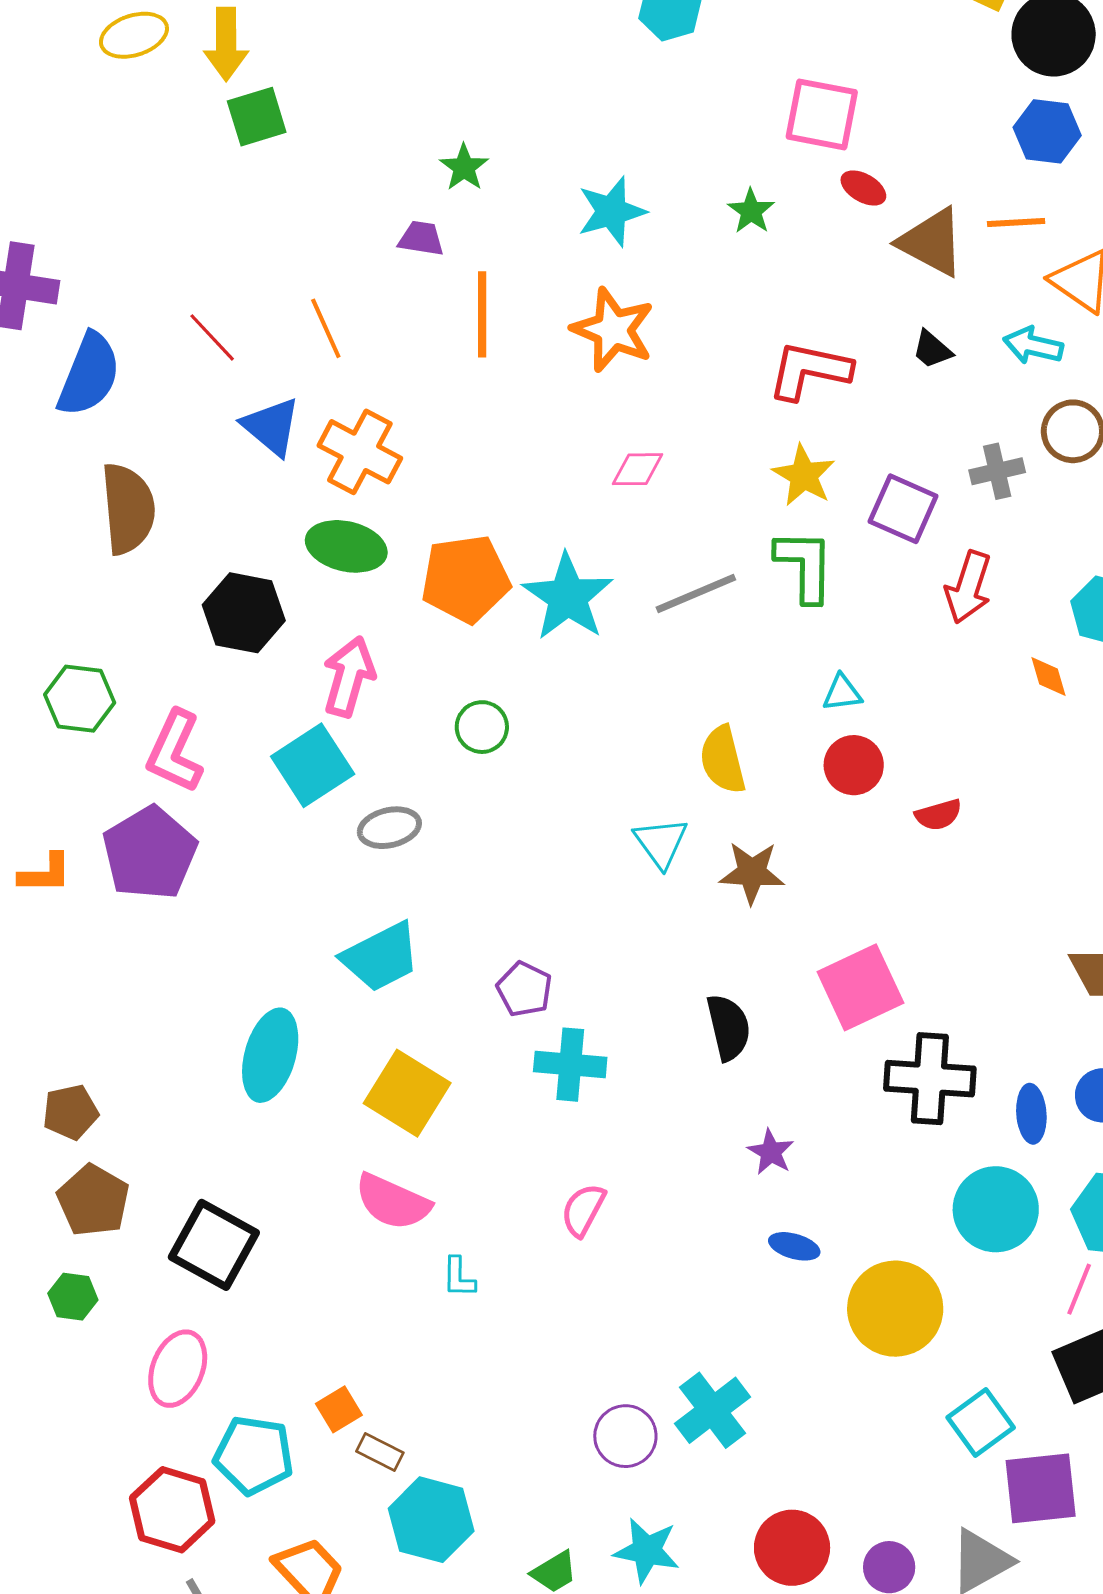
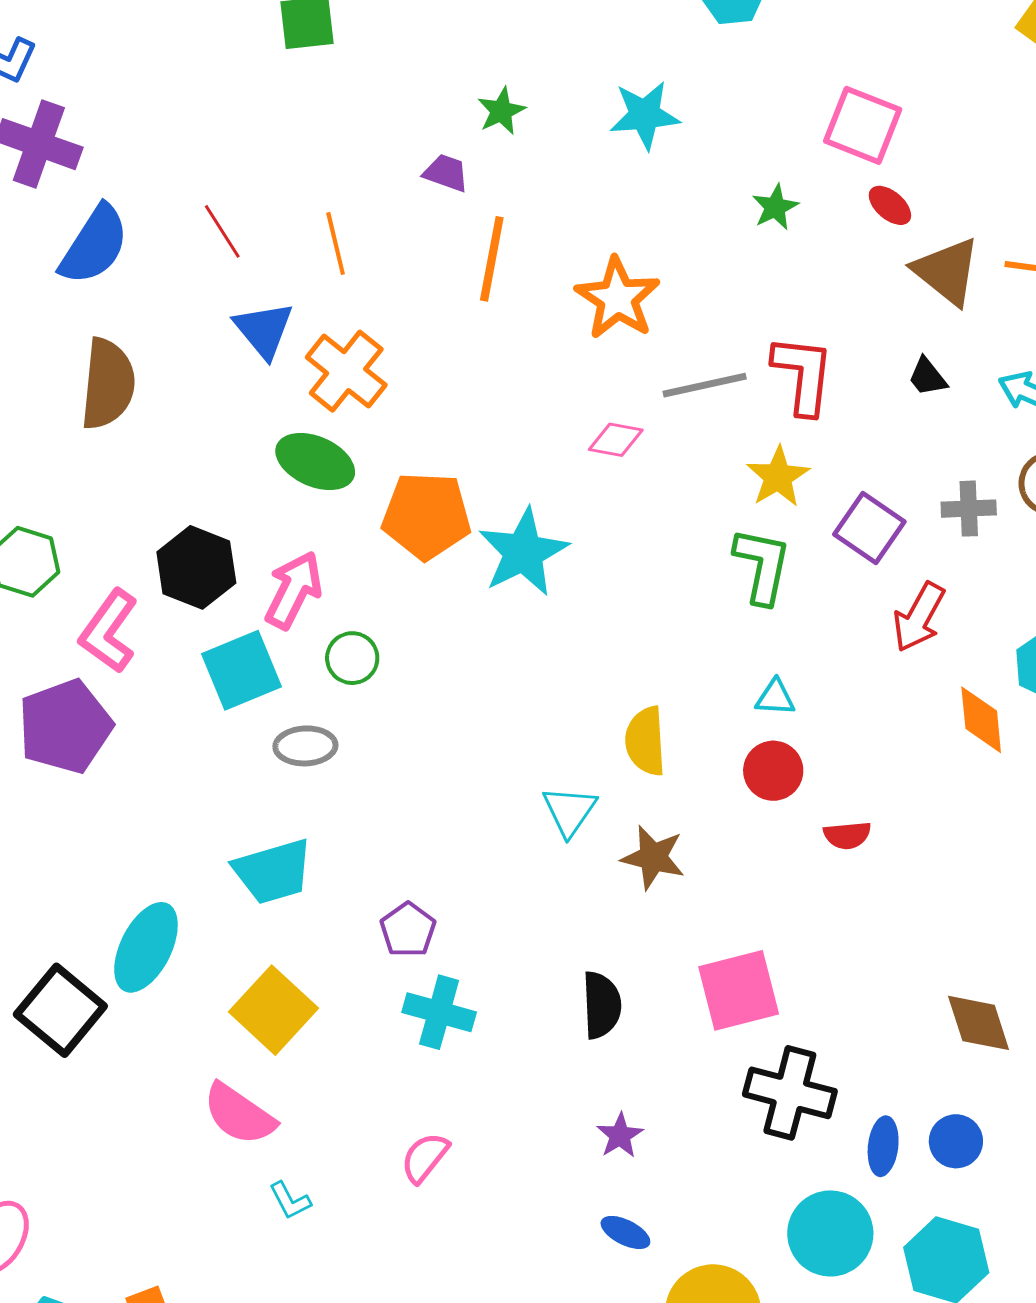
cyan star: (612, 211) -> (645, 115), moved
red L-shape: (809, 371) -> (803, 375), turned 74
gray line: (696, 593) -> (705, 385), moved
black hexagon: (244, 613) -> (196, 567), moved
orange diamond: (1049, 676) -> (981, 720), size x1.5
green circle: (482, 727) -> (352, 658), moved
black square: (214, 1245) -> (60, 1010), moved
cyan L-shape: (459, 1277) -> (290, 1201), turned -39

